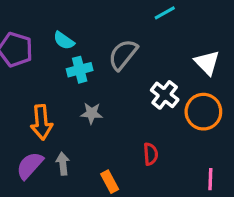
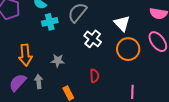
white triangle: (207, 63) -> (122, 23), moved
white cross: (165, 95) -> (93, 39), moved
gray star: (92, 113) -> (58, 61), moved

